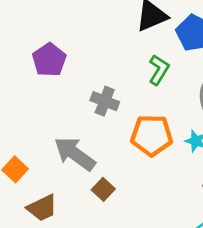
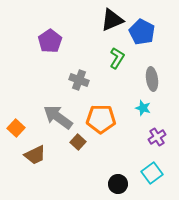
purple pentagon: (49, 60) -> (50, 41), moved
orange pentagon: (152, 135) -> (101, 119), moved

